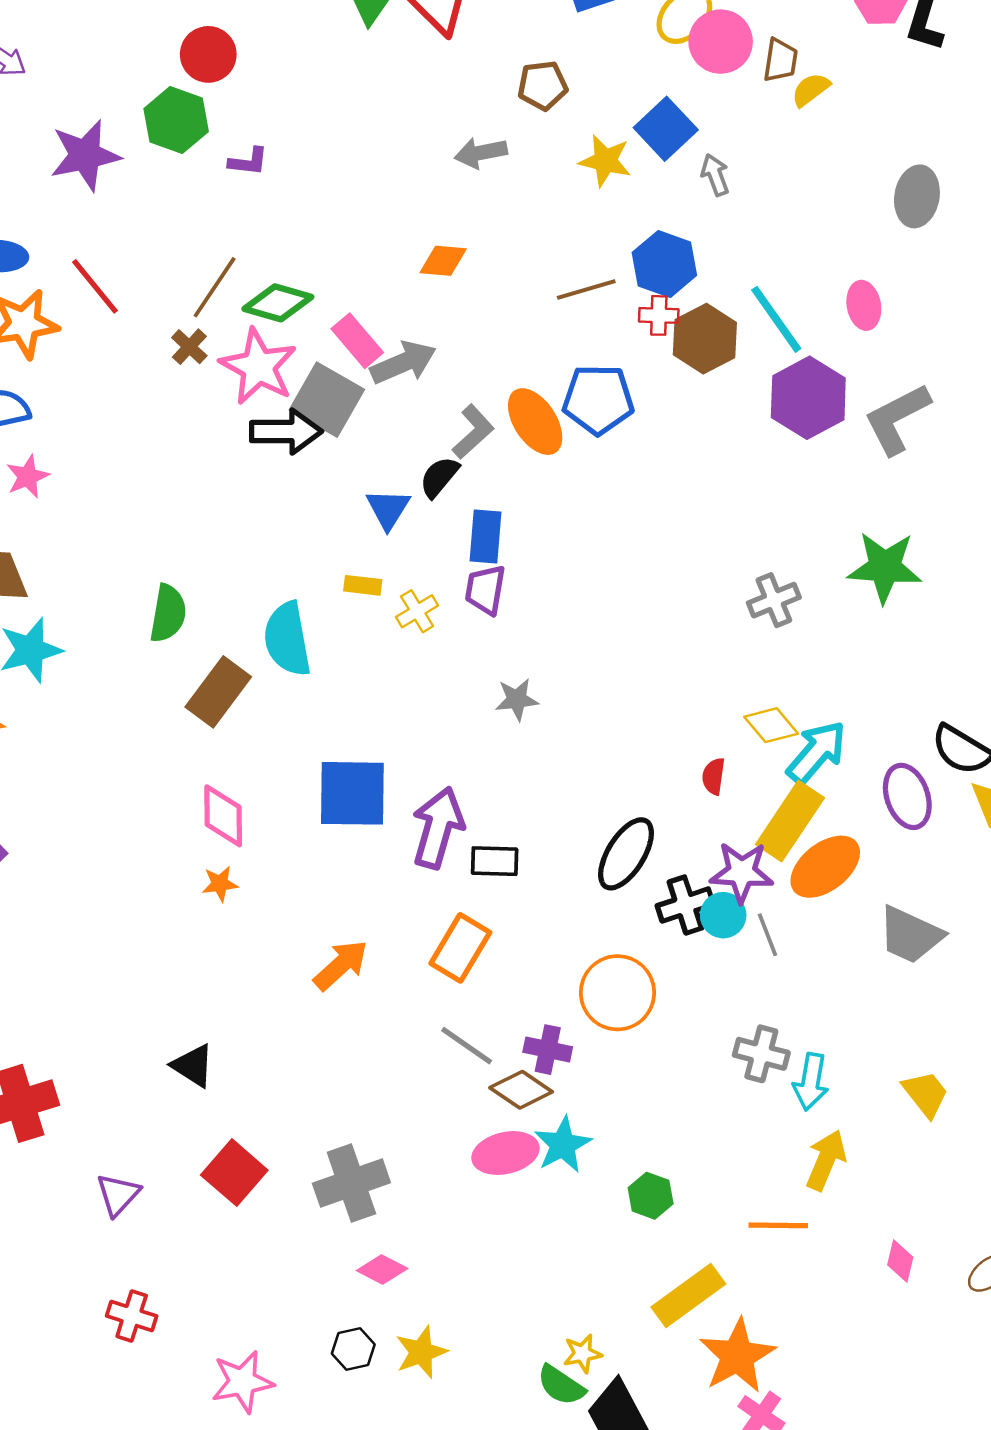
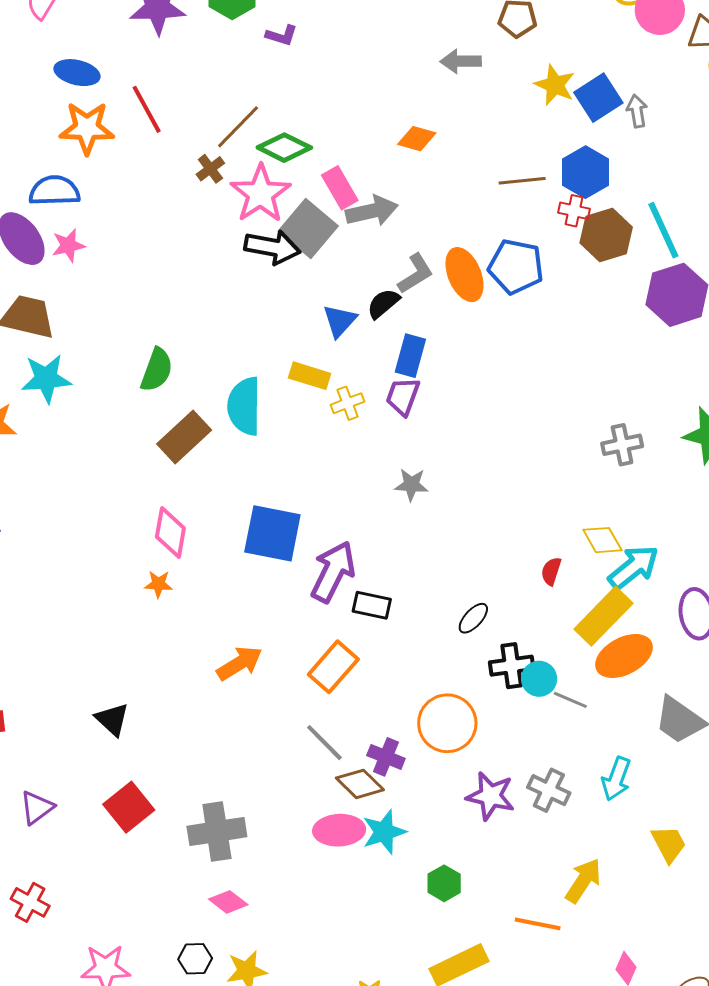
blue square: (666, 129) -> (598, 98), moved
yellow rectangle: (363, 585) -> (310, 376), size x1.4
black ellipse: (626, 854) -> (473, 618), size x0.6
purple star: (742, 872) -> (491, 796), moved
gray line: (768, 935) -> (570, 700), turned -56
cyan arrow: (811, 1082) -> (616, 779), moved

